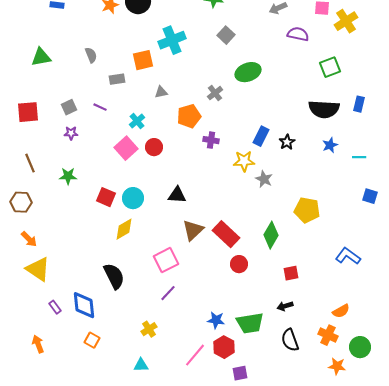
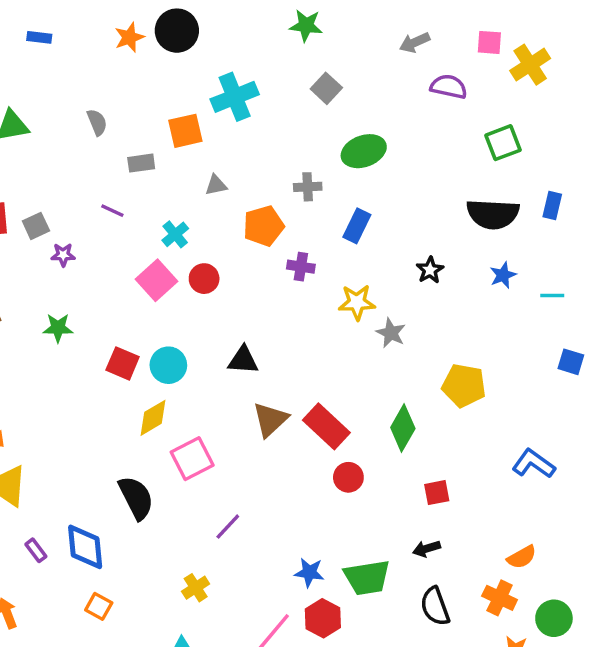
gray cross: (215, 93) -> (308, 187), turned 35
gray square: (69, 107) -> (36, 226), moved
blue rectangle: (261, 136) -> (357, 226), moved
pink square: (166, 260) -> (192, 459), moved

